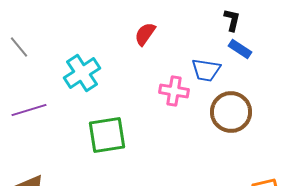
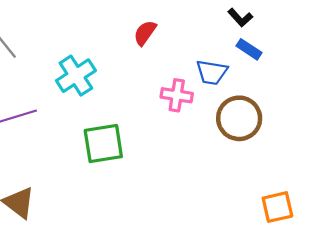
black L-shape: (232, 20) -> (240, 18), turned 125

